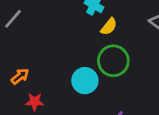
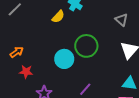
yellow semicircle: (109, 27) -> (58, 17), moved

